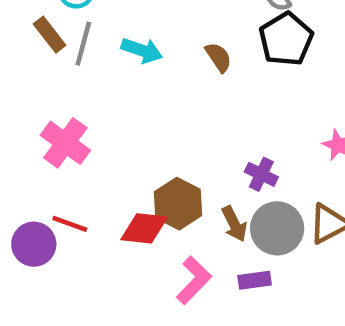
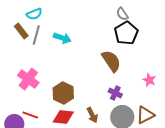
brown semicircle: (218, 57) -> (111, 61), moved, size x1.6
brown hexagon: (178, 204) -> (63, 93), moved
brown arrow: (234, 224) -> (92, 115), moved

